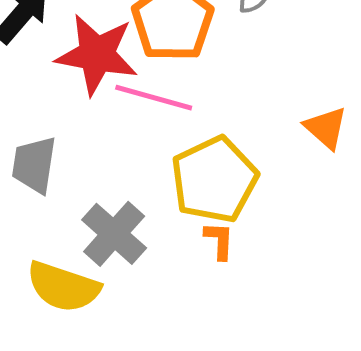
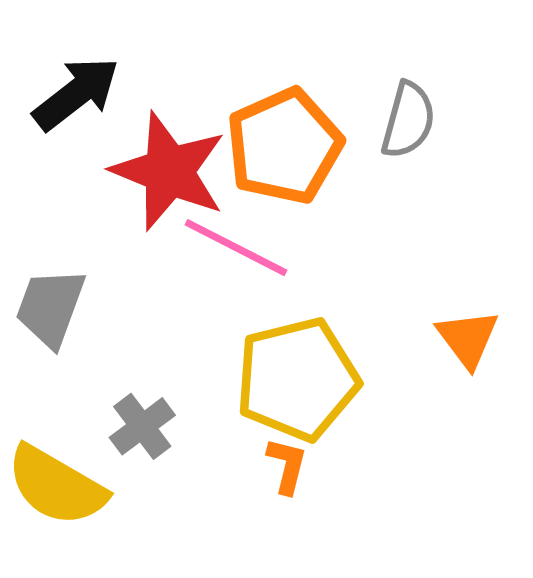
gray cross: (114, 234) -> (142, 426), size x0.7

